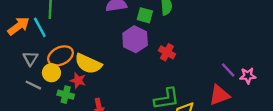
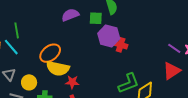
purple hexagon: (135, 39) -> (109, 36), moved
orange ellipse: (60, 56) -> (50, 53), moved
red star: (78, 80) -> (72, 82), moved

